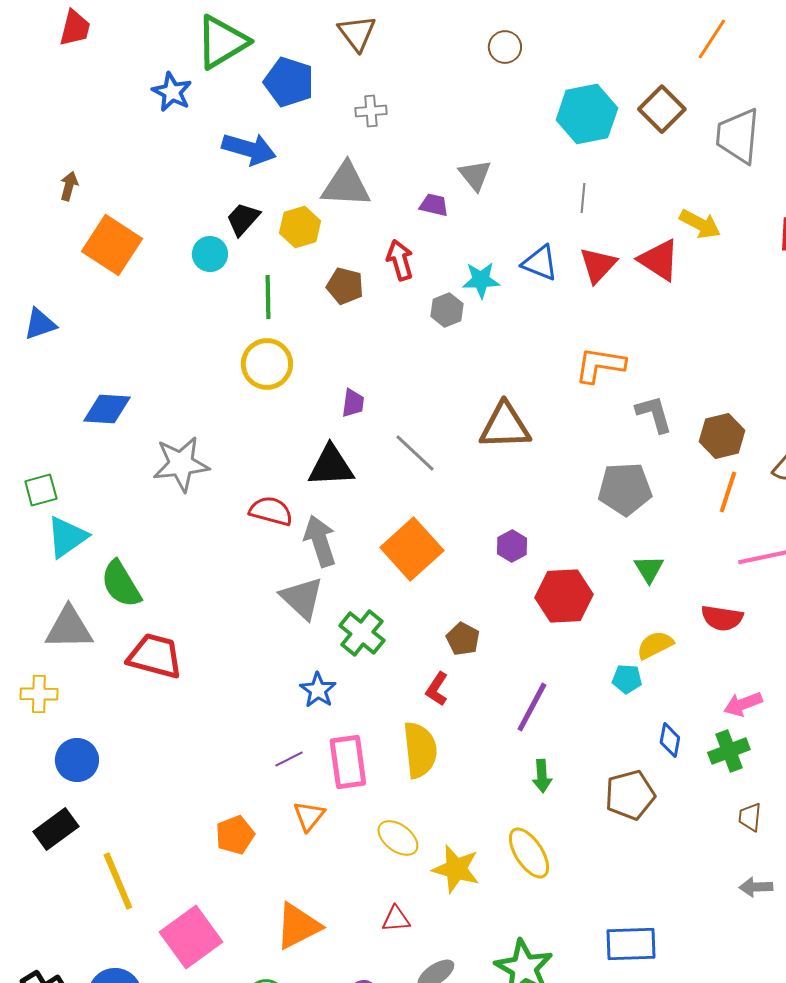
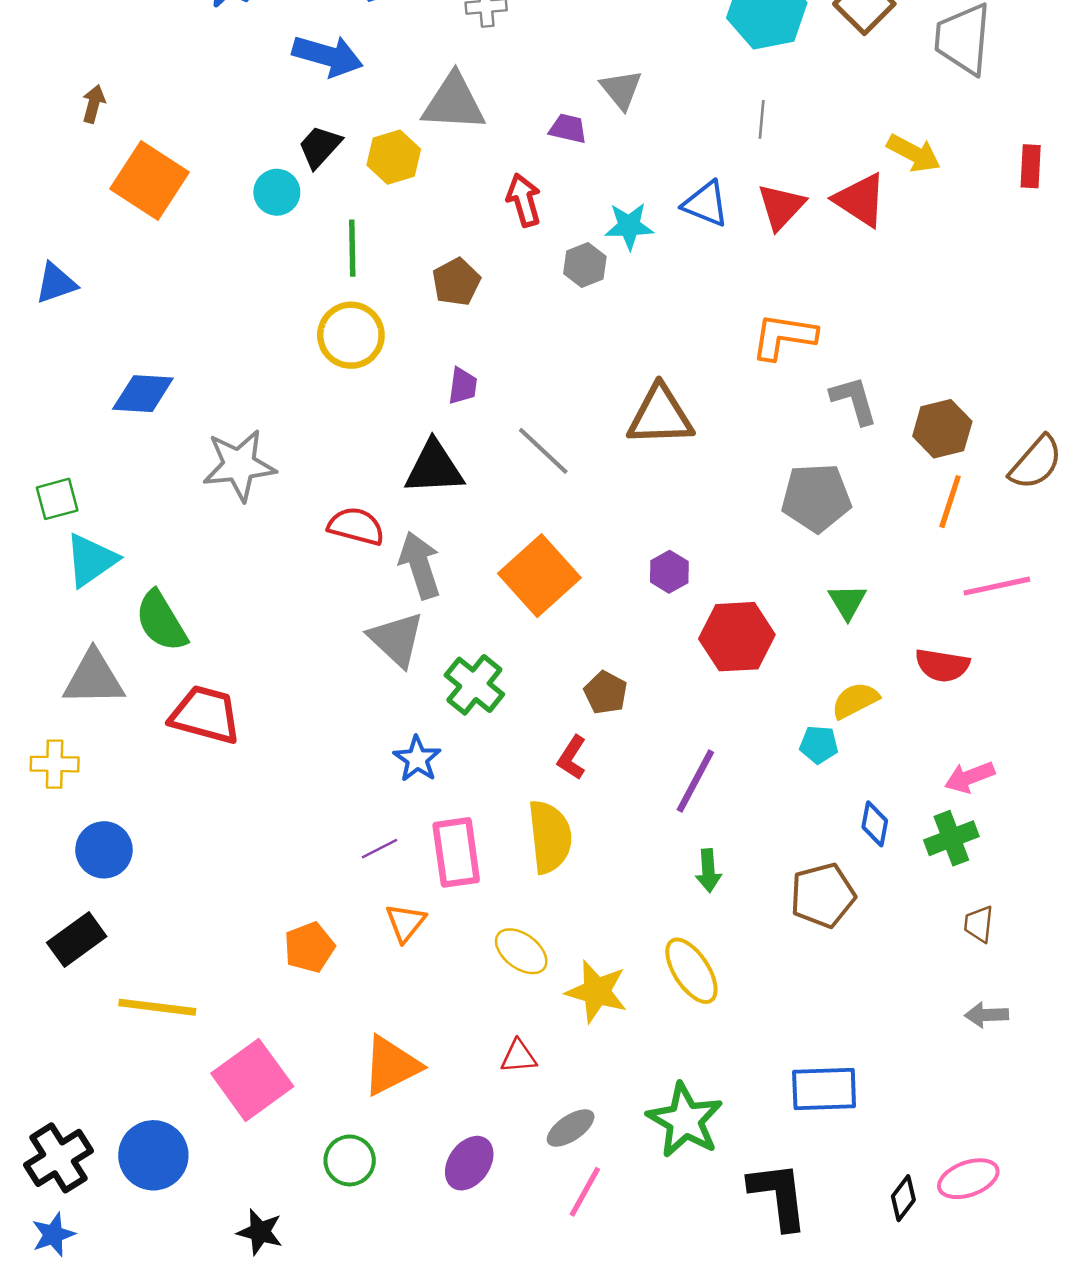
brown pentagon: (345, 286) -> (456, 282), moved, turned 30
yellow line: (118, 881) -> (157, 1007), turned -60

